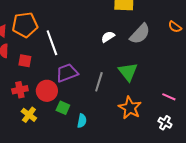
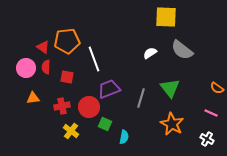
orange semicircle: (175, 27) -> (217, 88), moved
gray semicircle: (140, 34) -> (182, 50), turned 85

